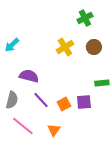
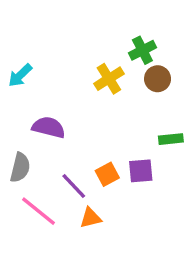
green cross: (85, 18) -> (142, 50), moved
purple line: (41, 100) -> (74, 186), moved
orange triangle: (54, 130) -> (90, 218), turned 40

